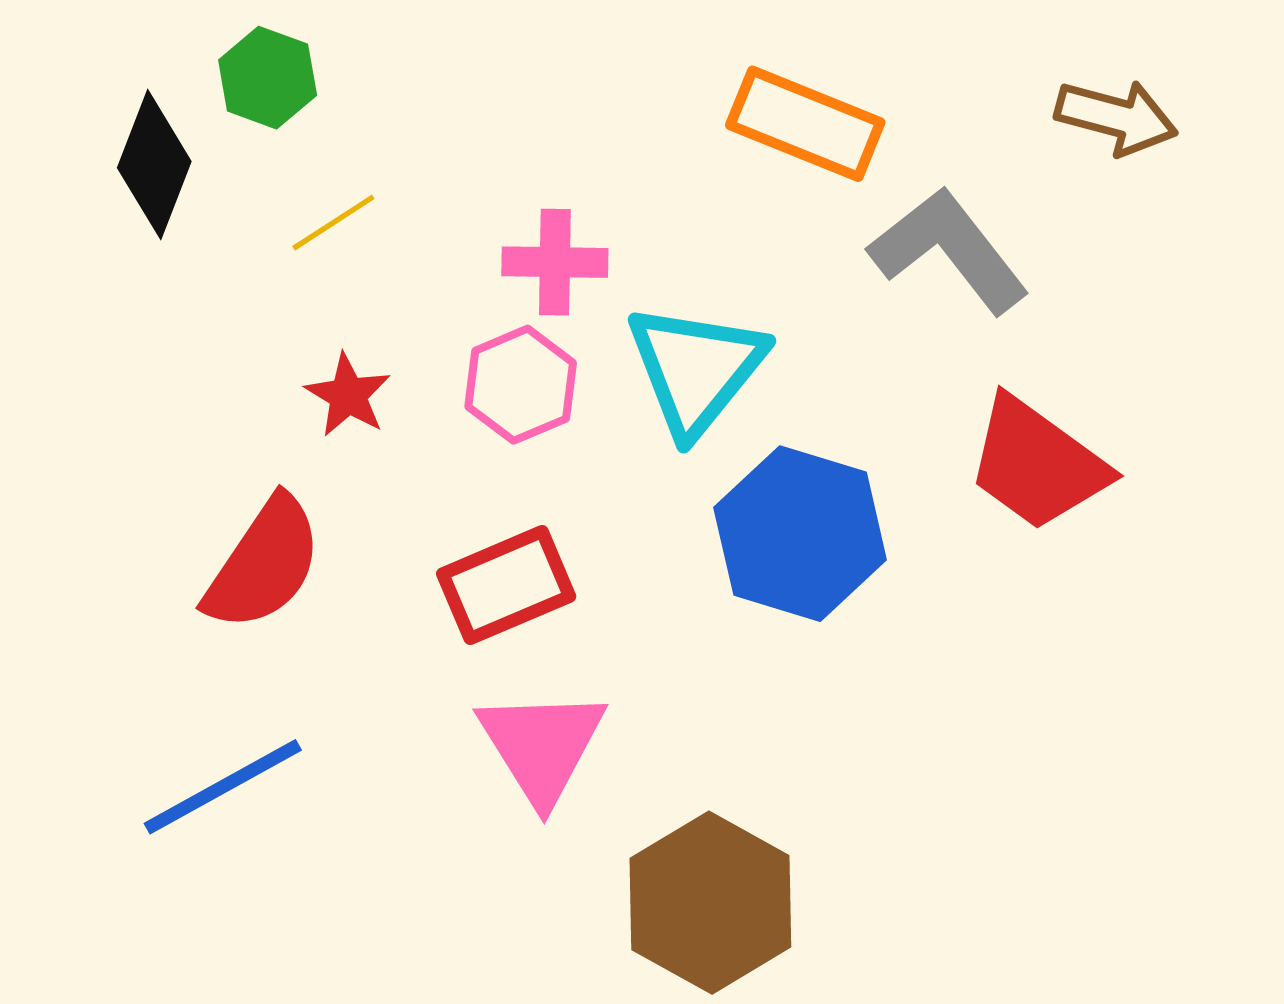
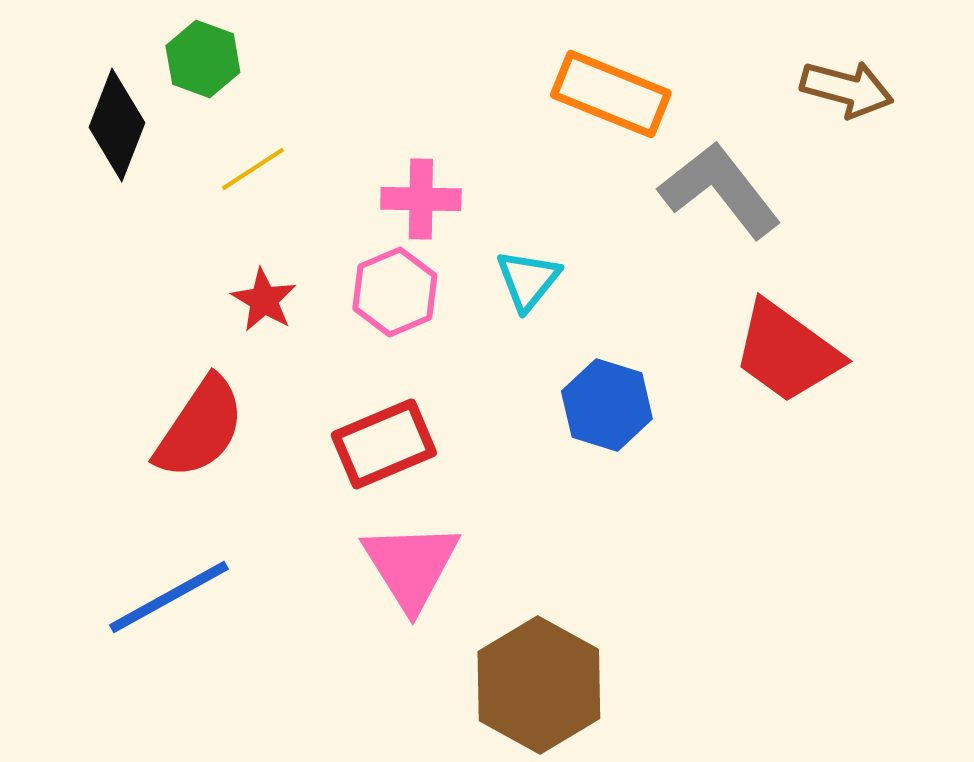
cyan triangle: (696, 369) -> (528, 280), size x0.6
blue hexagon: (800, 534) -> (607, 405), size x0.7

